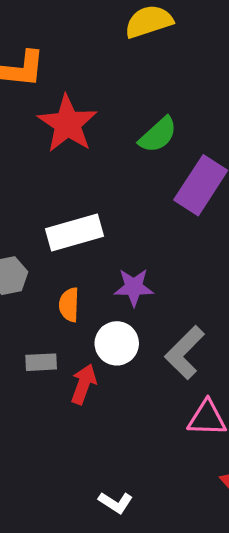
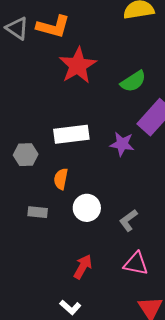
purple star: (134, 287) -> (122, 144), moved
gray L-shape: (185, 353) -> (128, 220), size x0.7
red arrow: (84, 384) -> (83, 267), moved

